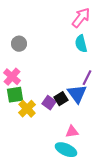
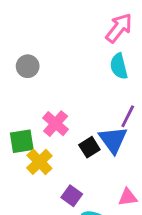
pink cross: (12, 77) -> (56, 124), moved
purple square: (49, 103) -> (72, 196), moved
pink triangle: (72, 132) -> (128, 197), moved

